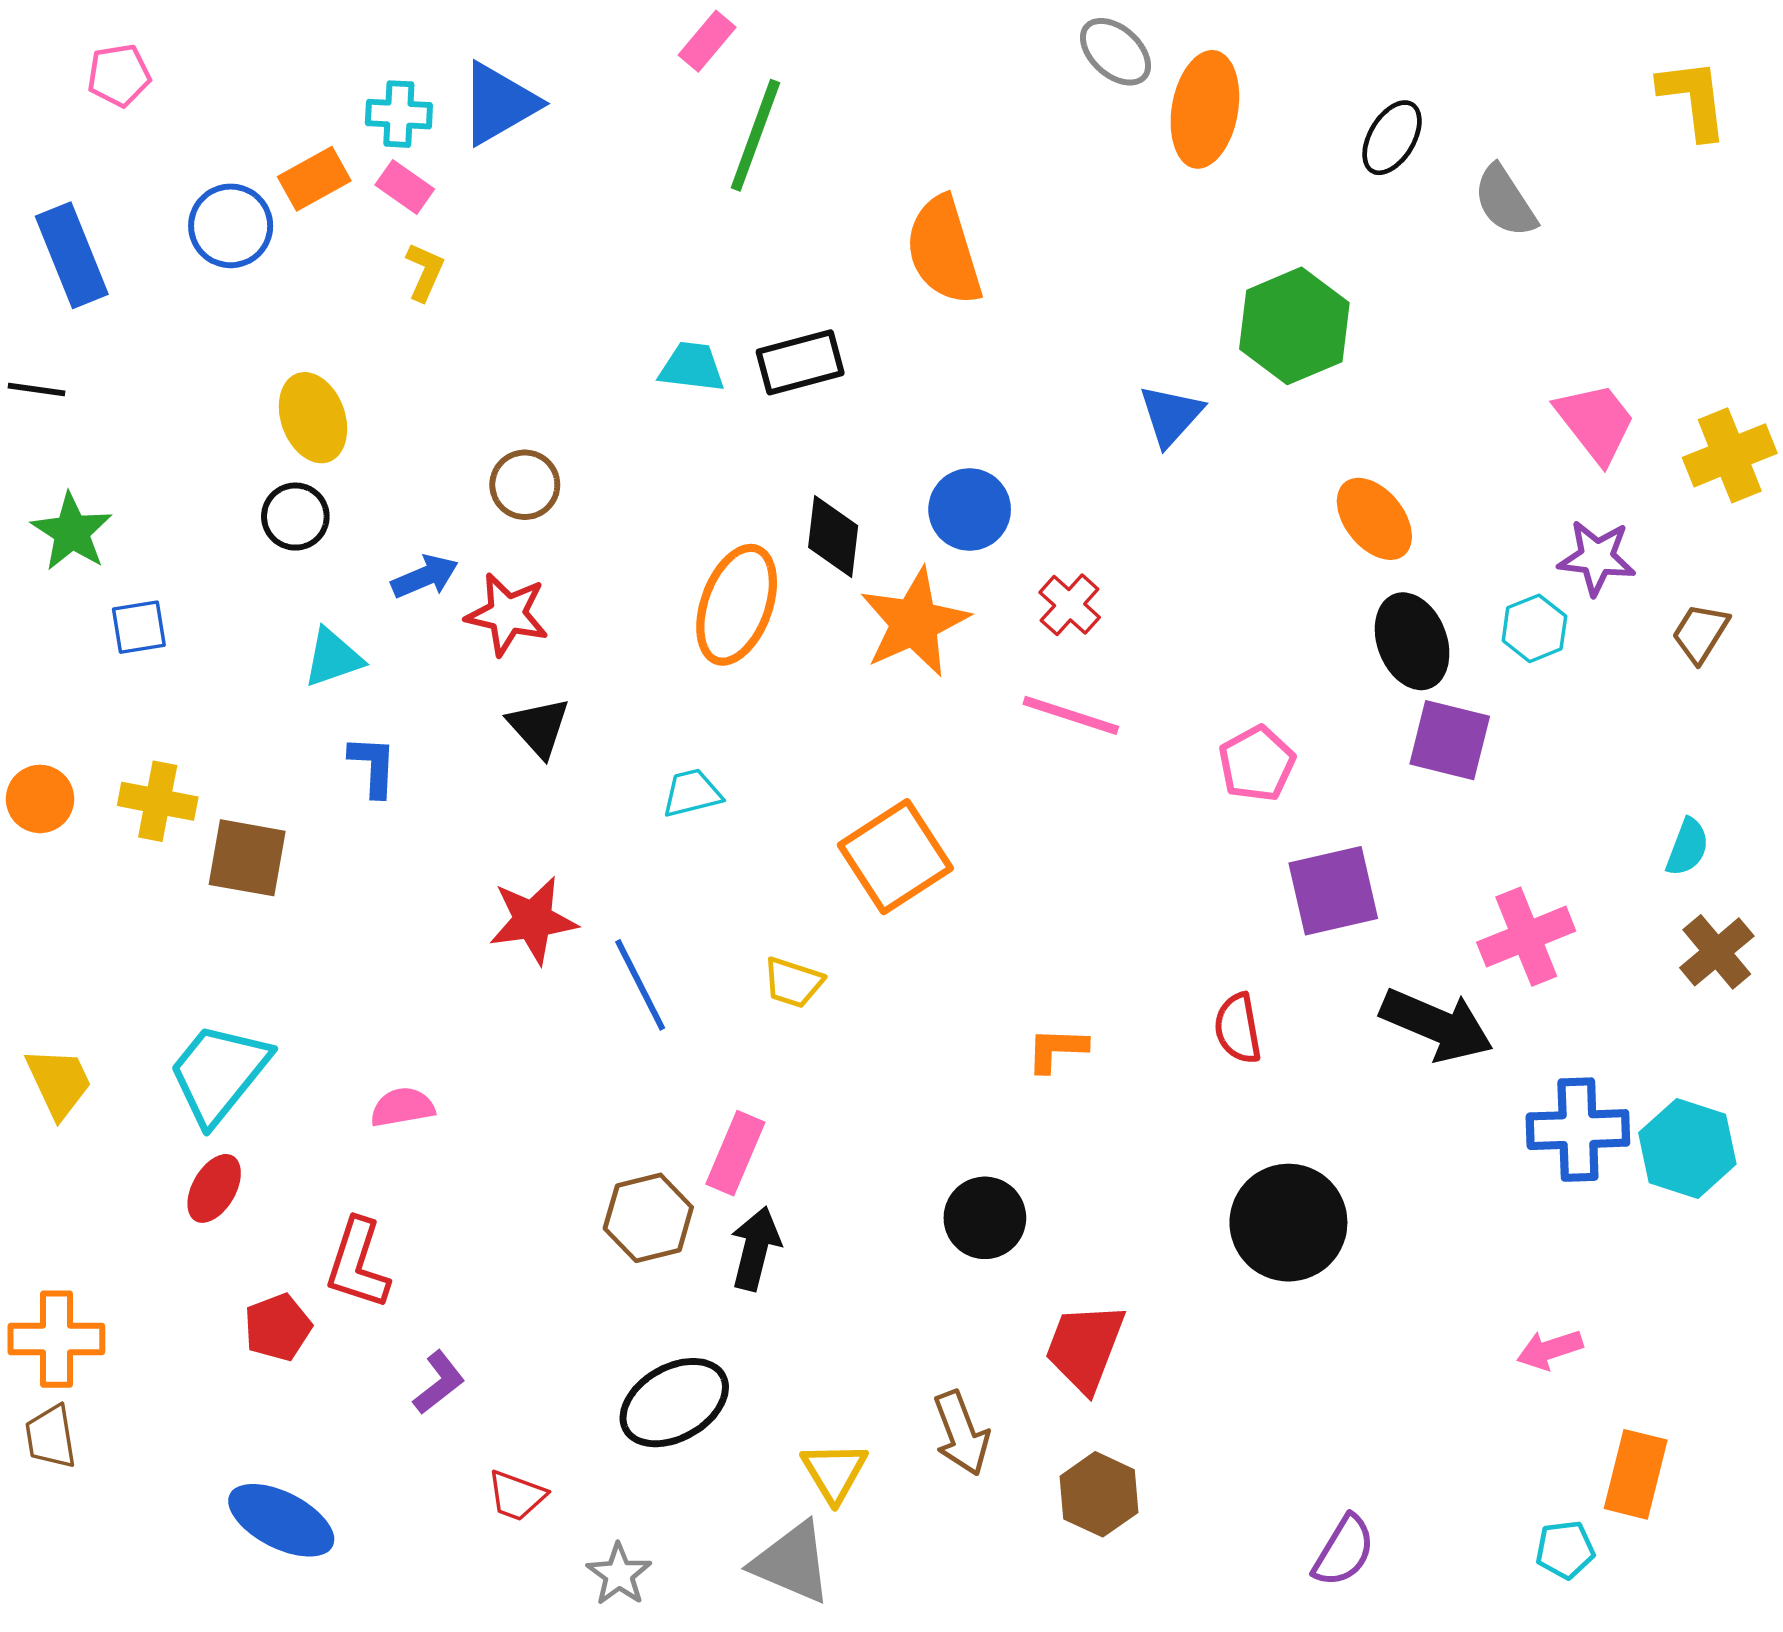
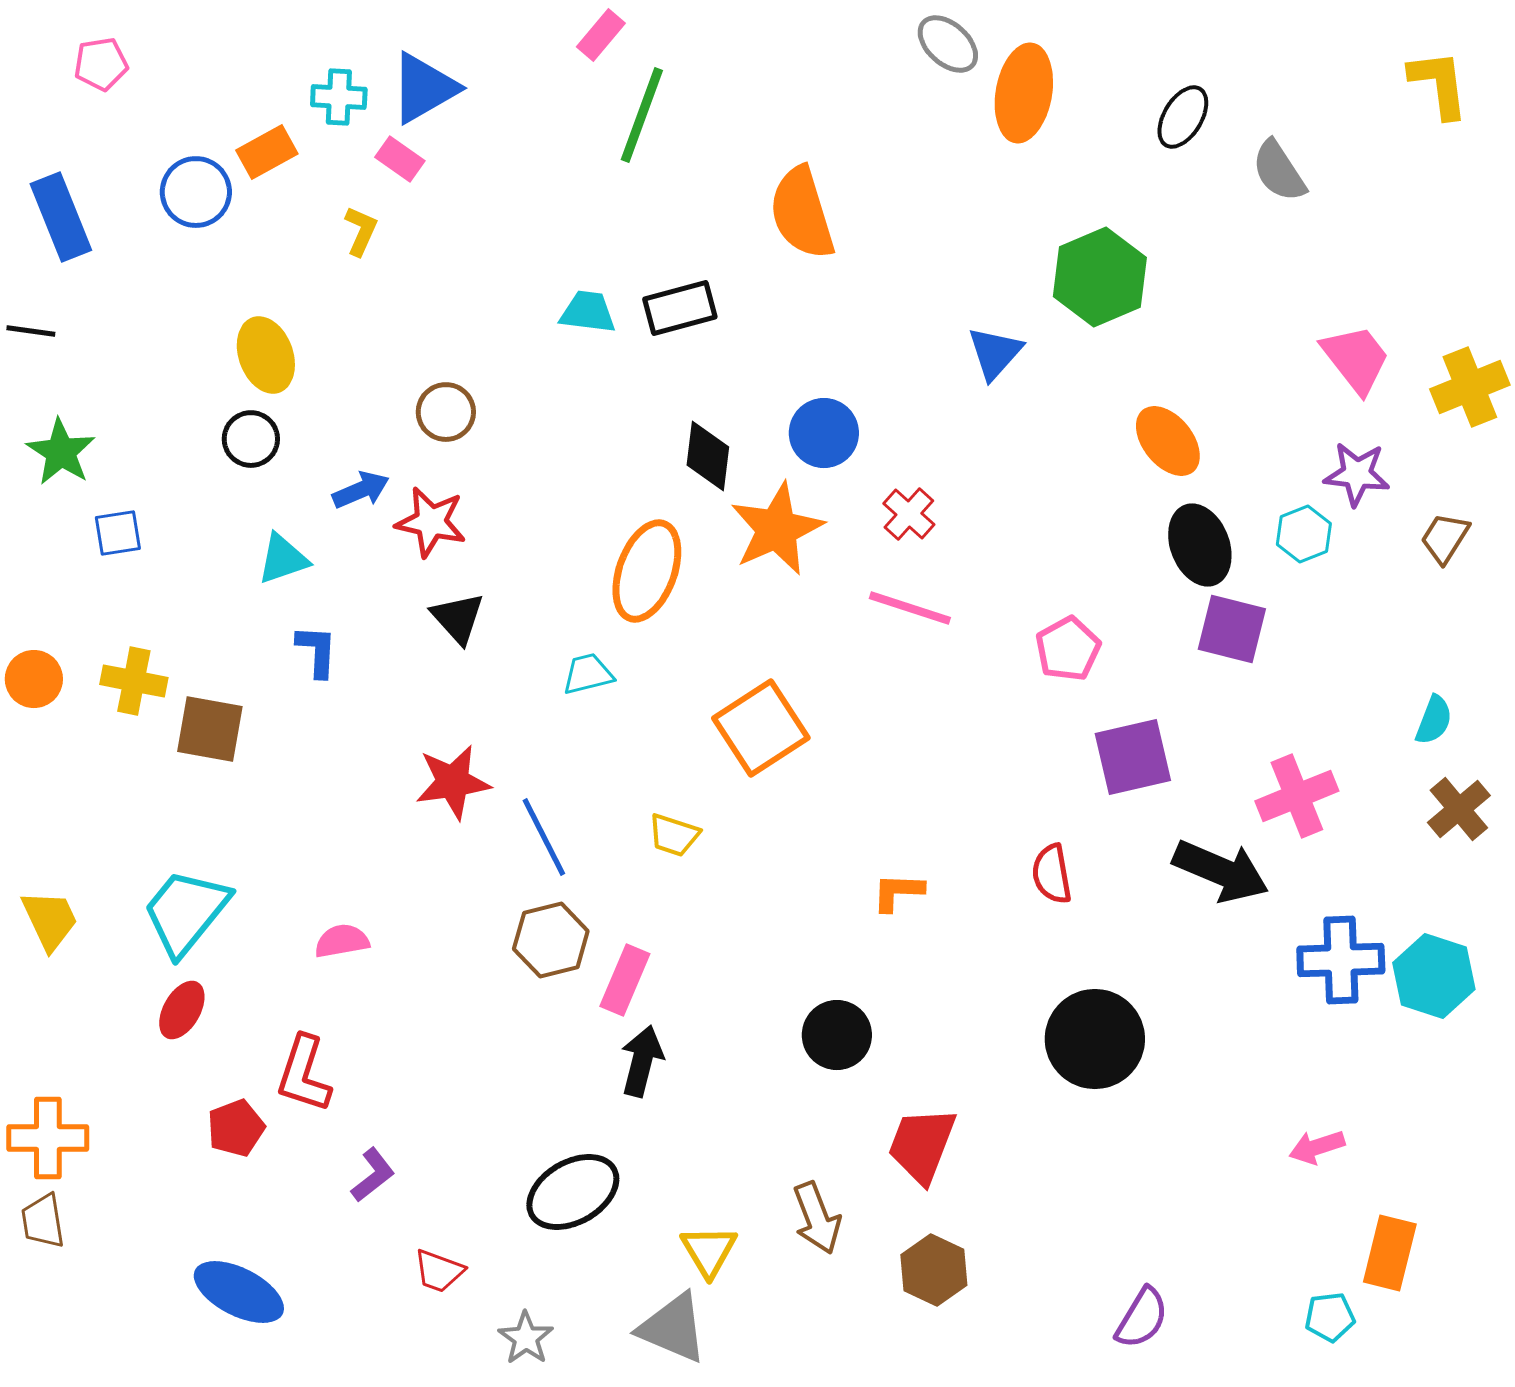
pink rectangle: (405, 187) -> (400, 159), moved
orange ellipse: (737, 605) -> (647, 571), moved
brown hexagon: (648, 1218) -> (551, 940), moved

